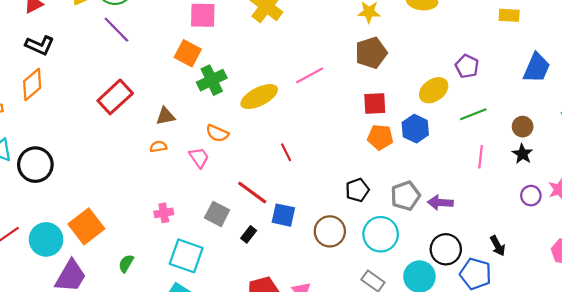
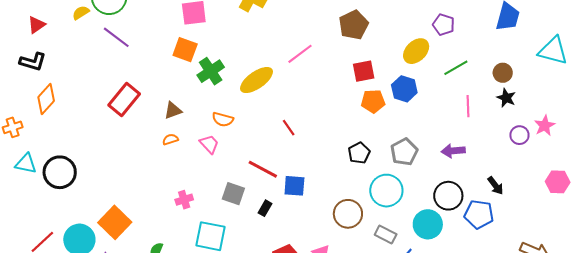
black L-shape: (40, 45) -> (33, 62), moved
purple arrow: (440, 203) -> (453, 151), moved
brown circle: (330, 231) -> (348, 214), moved

